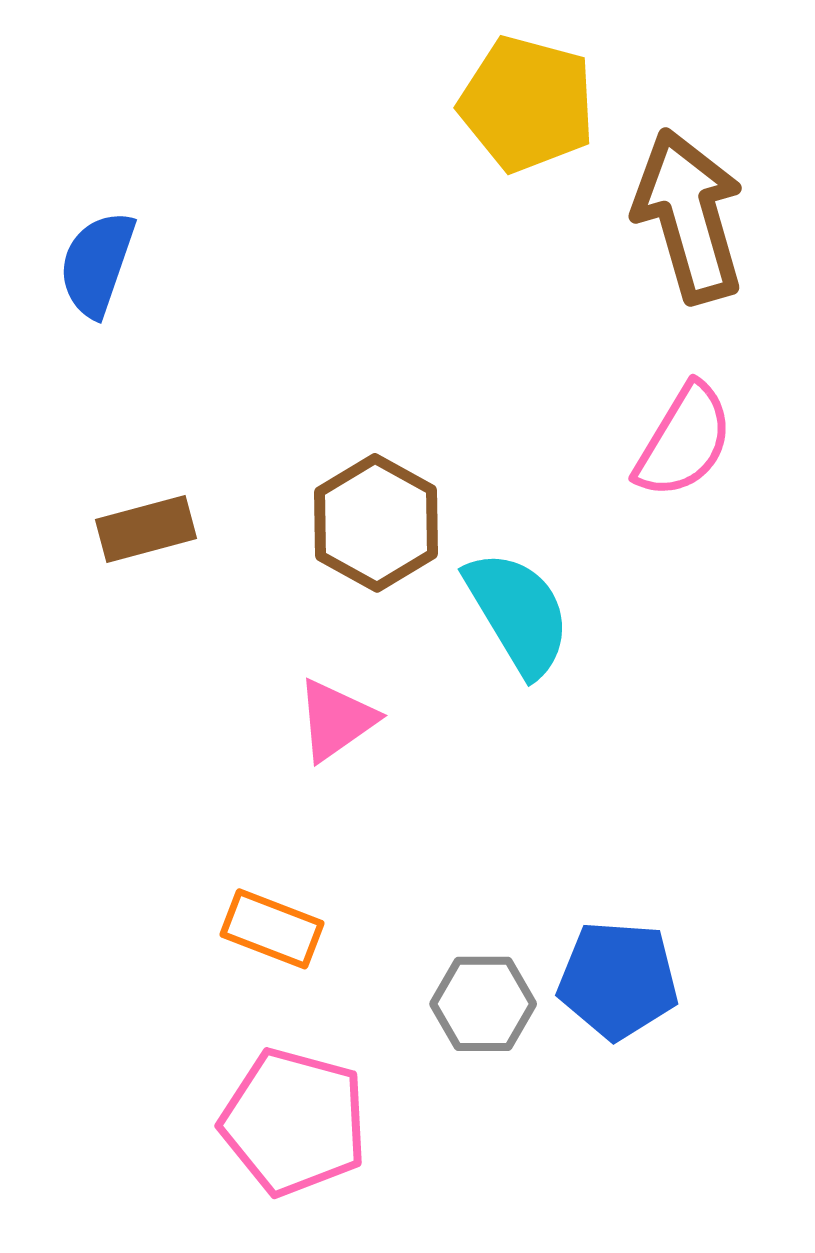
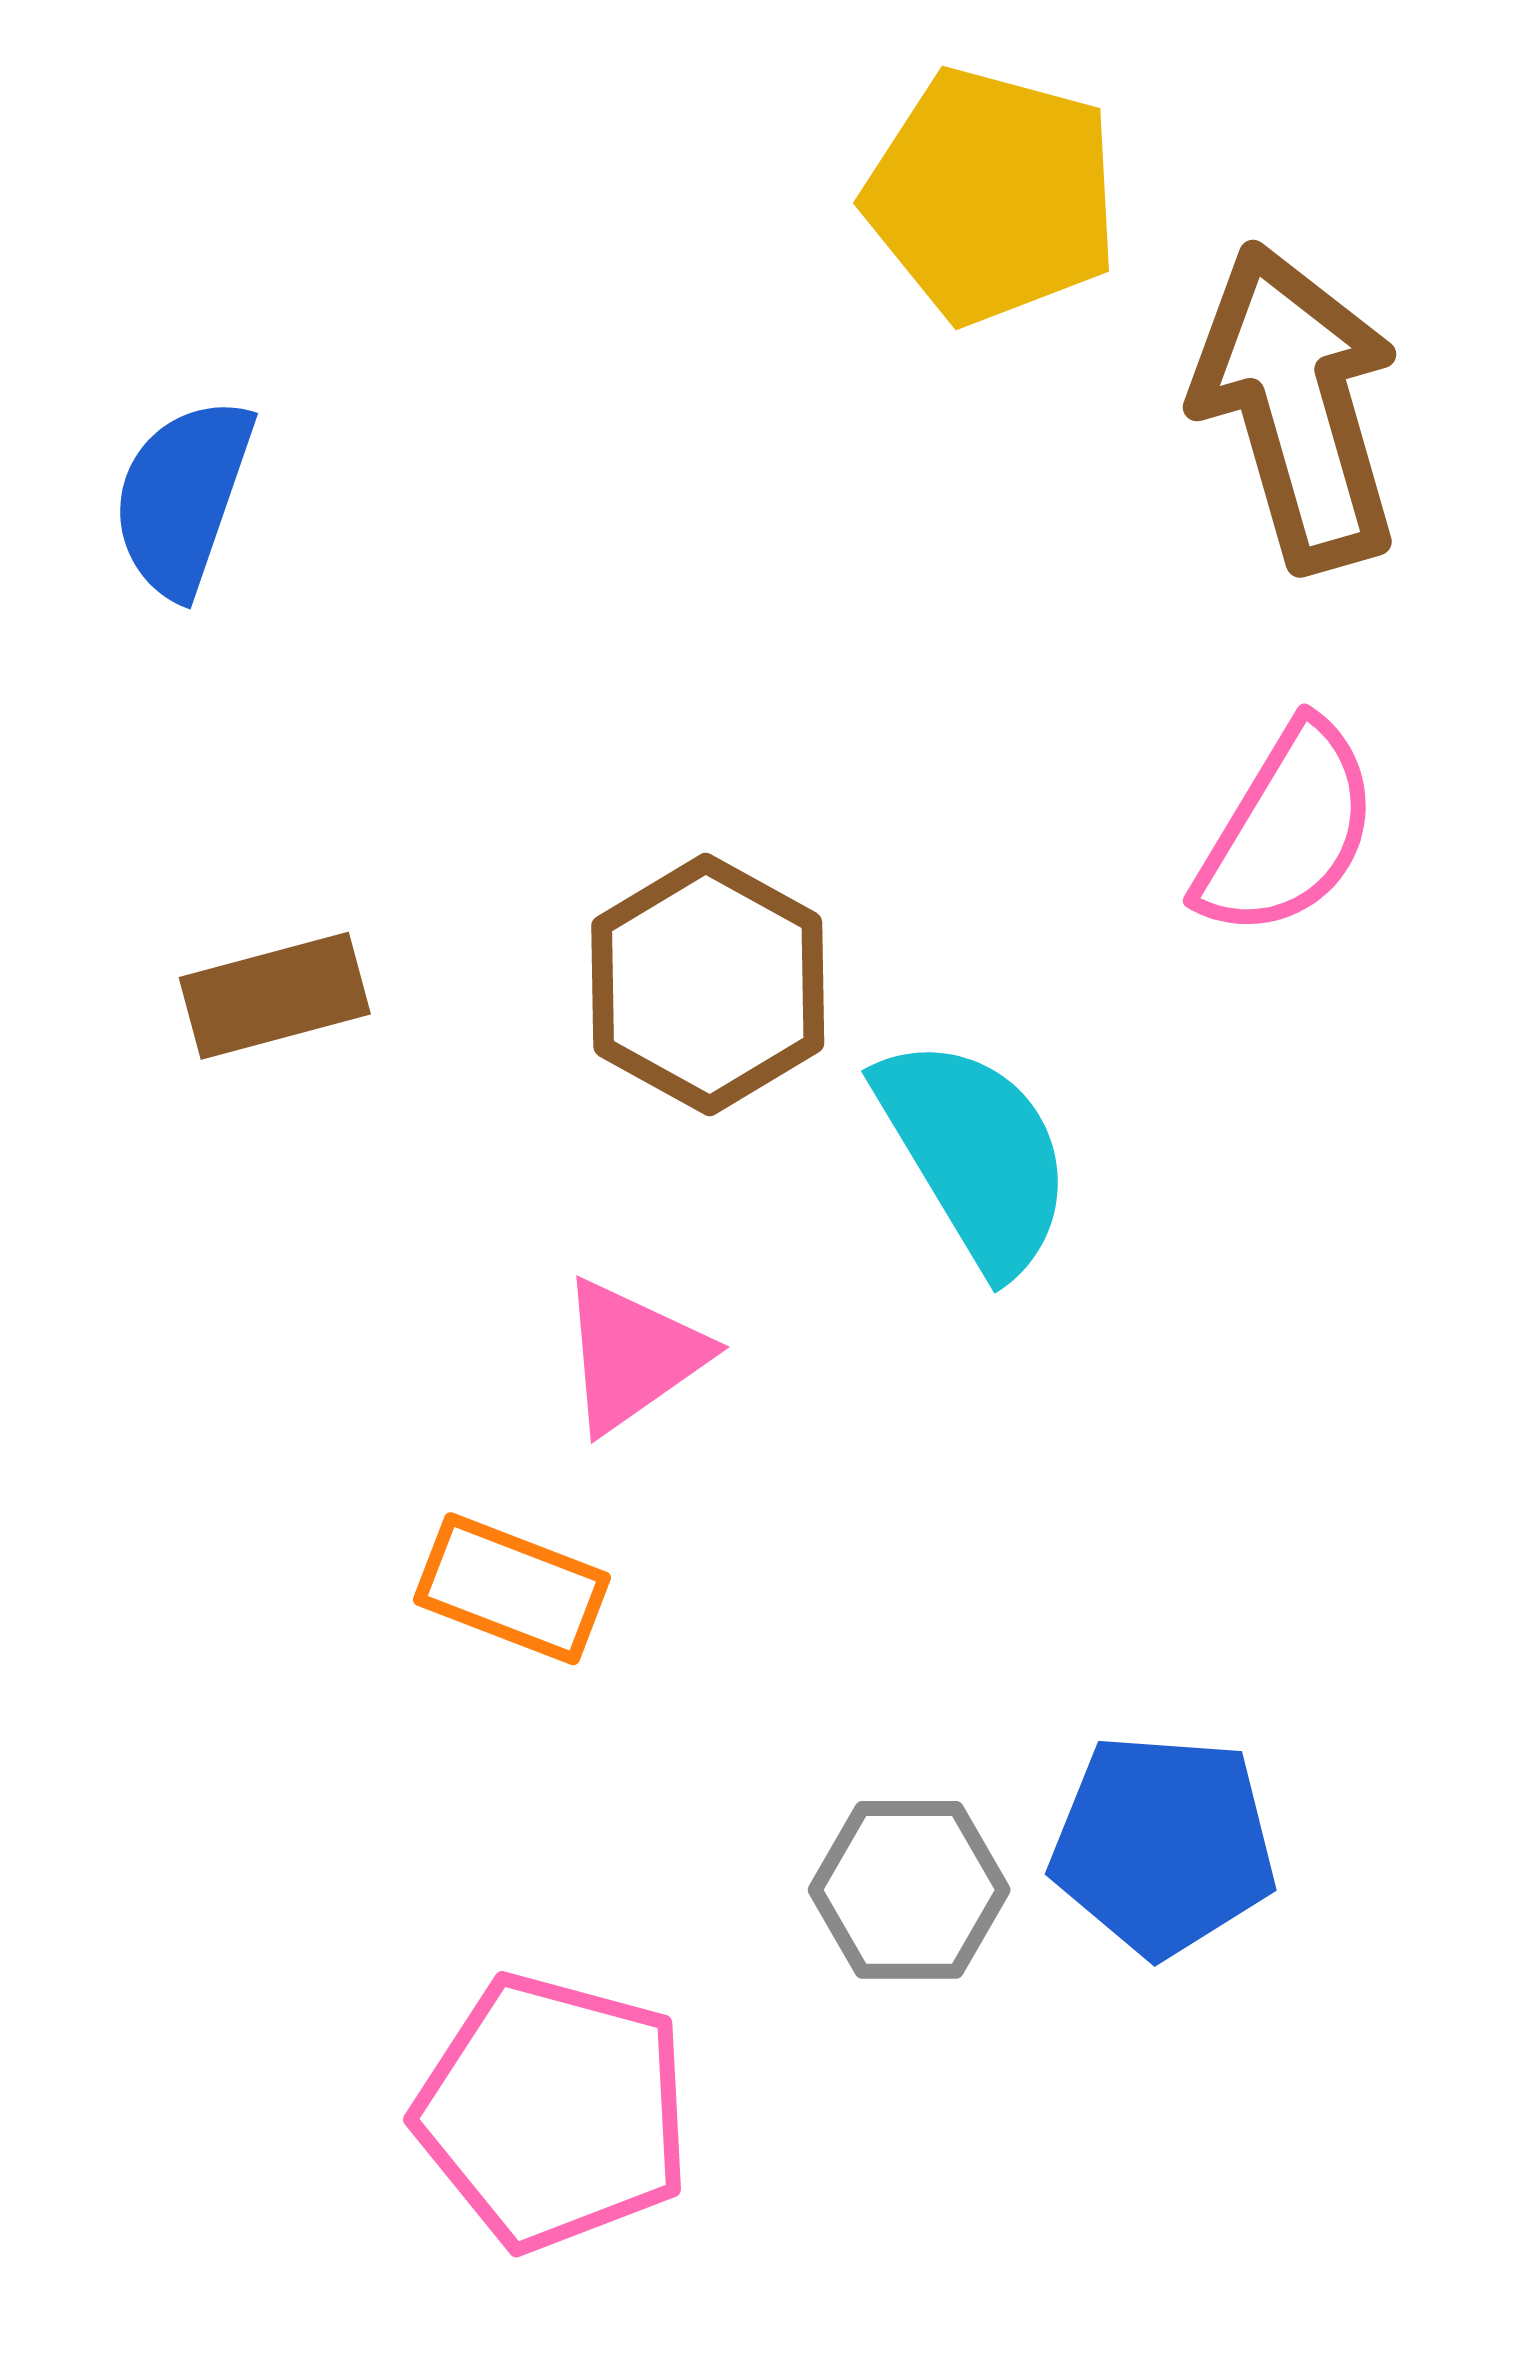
orange rectangle: (272, 929) -> (512, 1589), moved

